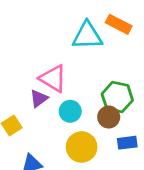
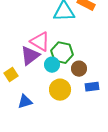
green hexagon: (117, 97) -> (62, 53), moved
purple triangle: (39, 98) -> (30, 56), size x1.5

